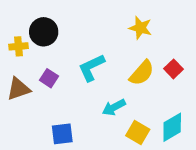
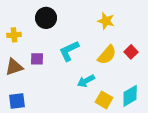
black circle: (44, 32) -> (46, 18), moved
purple square: (49, 78) -> (37, 59), turned -32
blue square: (62, 134) -> (17, 101), moved

